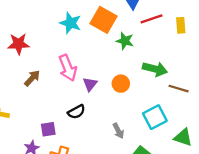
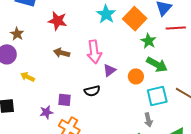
green arrow: (155, 69) -> (157, 65), moved
brown arrow: (32, 78) -> (62, 53), turned -133
cyan square: (155, 117) -> (157, 96), moved
gray arrow: (118, 131) -> (148, 120), moved

